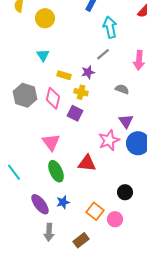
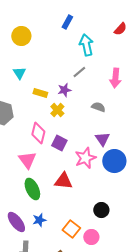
yellow cross: (81, 92) -> (57, 110), turned 32
pink diamond: (53, 98) -> (38, 133), moved
purple square: (75, 113) -> (59, 143), moved

